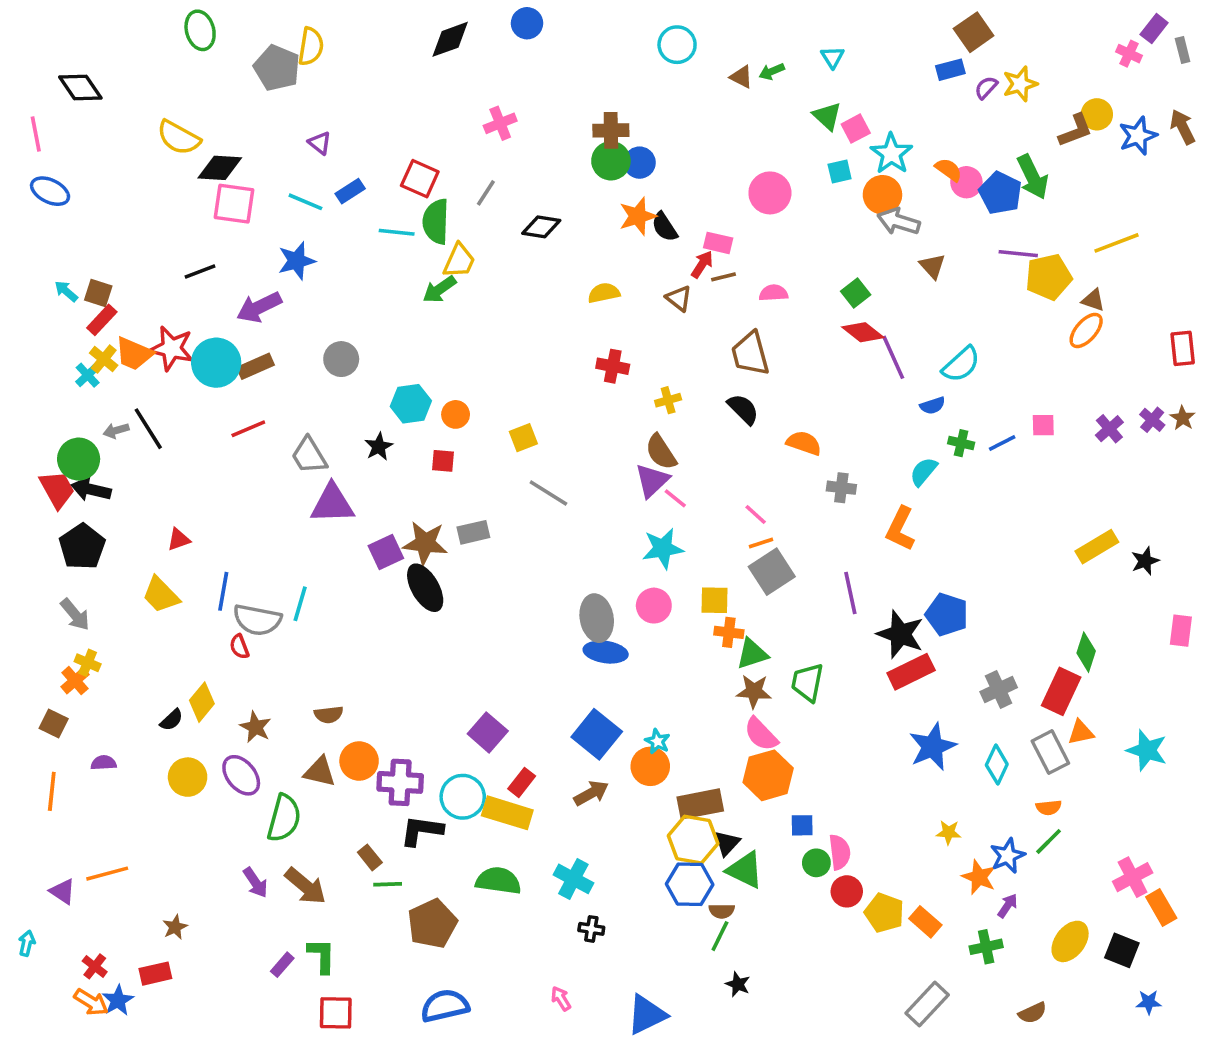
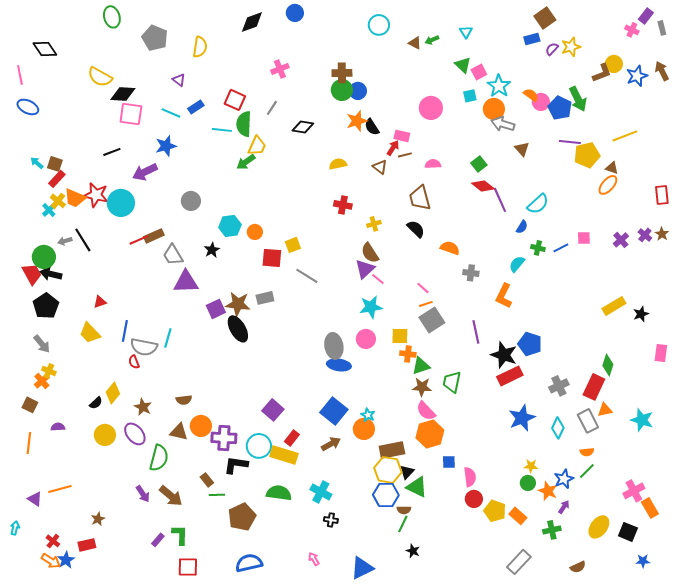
yellow semicircle: (311, 46) -> (200, 47), moved
brown rectangle: (255, 366) -> (154, 236), moved
blue semicircle: (933, 406) -> (522, 227), turned -40
red square: (443, 461) -> (272, 258), moved, size x1.5
green circle: (816, 863) -> (528, 483), moved

